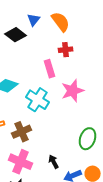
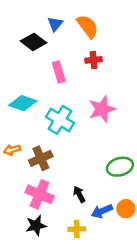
pink rectangle: (50, 69) -> (59, 72), moved
green ellipse: (88, 139) -> (120, 167), turned 55

